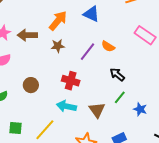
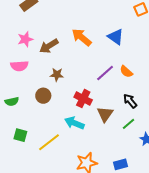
orange arrow: (58, 21) -> (82, 37), turned -100
brown arrow: (27, 35) -> (49, 46), turned -42
brown star: (58, 46) -> (57, 75), moved
brown triangle: (97, 110) -> (105, 114), moved

